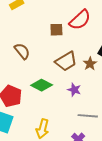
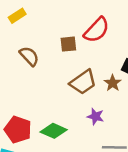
brown semicircle: (22, 51) -> (29, 56), moved
green diamond: (42, 85) -> (54, 131), moved

